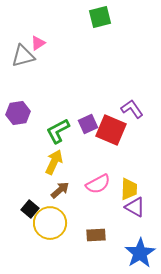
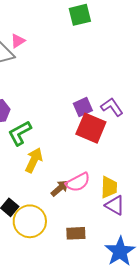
purple square: (88, 124) -> (83, 107), moved
green L-shape: (58, 131) -> (20, 133), moved
brown arrow: (60, 190) -> (60, 188), moved

